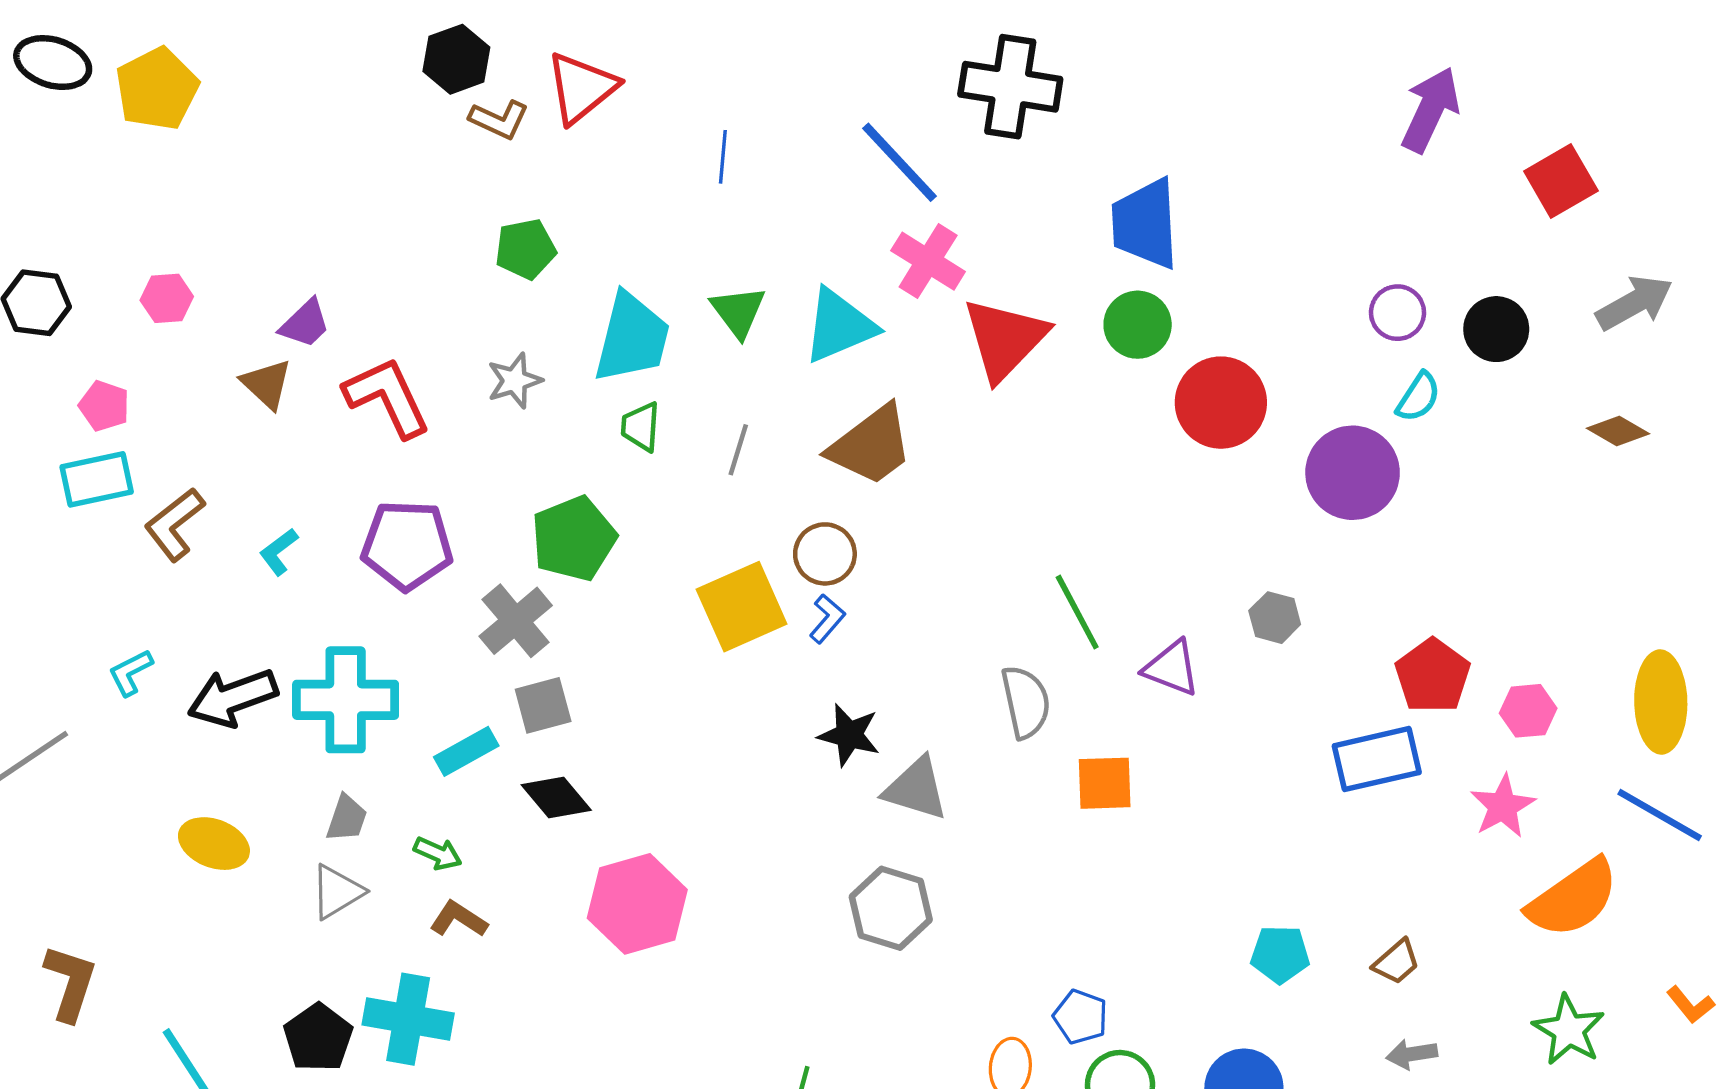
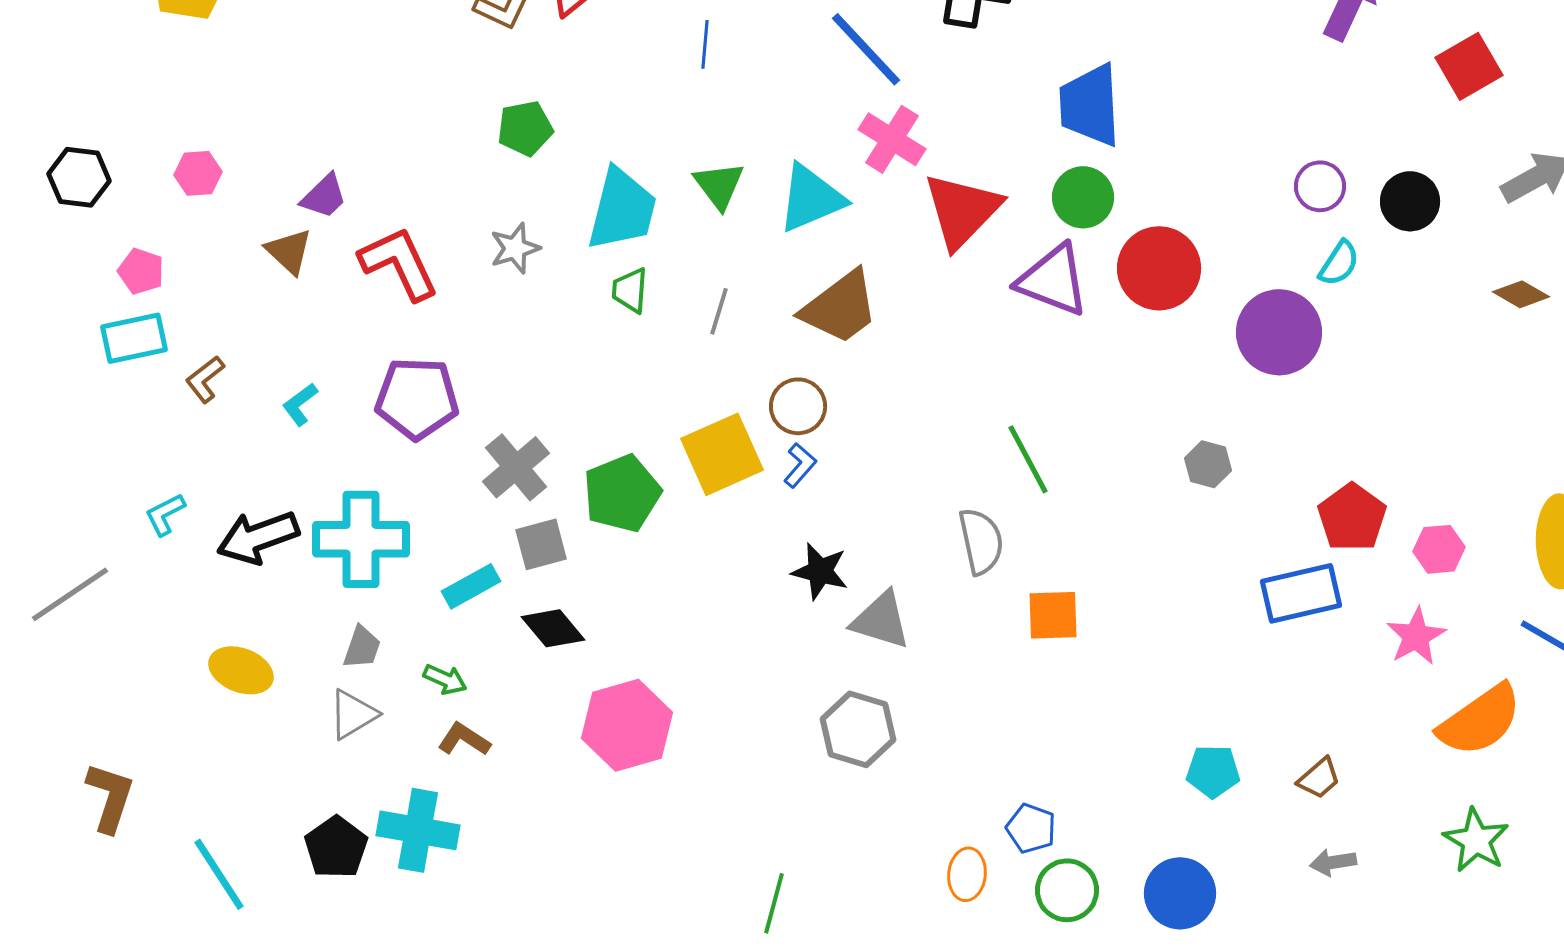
brown L-shape: (174, 524) -> (205, 379), size x0.7
green pentagon: (574, 539) -> (622, 493), moved
purple triangle: (1172, 668) -> (1053, 280), moved, size x1.4

